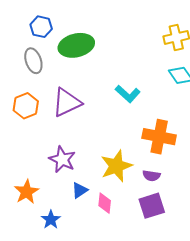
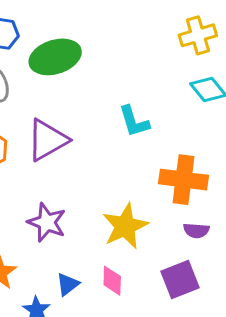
cyan L-shape: (128, 94) -> (134, 121), turned 35
purple semicircle: (151, 176) -> (196, 231), moved
blue triangle: (80, 190) -> (68, 284), moved

